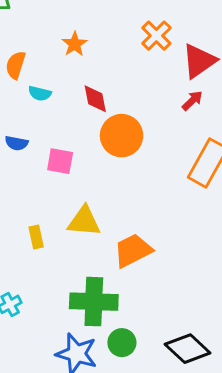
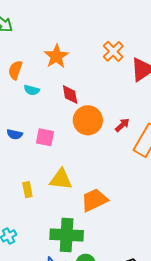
orange star: (75, 44) -> (56, 56), size x1.4
red arrow: (192, 101) -> (122, 125), moved
blue semicircle: (16, 143) -> (15, 134), moved

